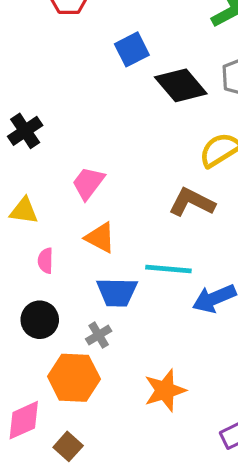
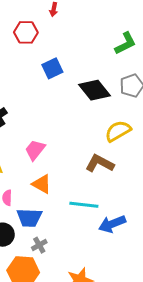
blue square: (132, 49) -> (52, 68), moved
blue trapezoid: (117, 292) -> (29, 218), moved

